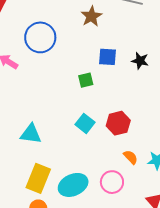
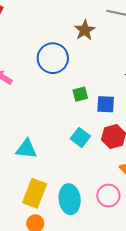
blue circle: (40, 37) -> (53, 58), moved
blue square: (108, 57) -> (106, 104), moved
cyan ellipse: (73, 185) -> (70, 199), turned -72

